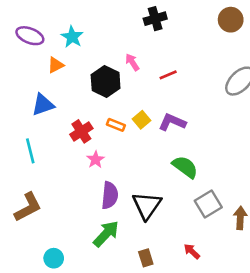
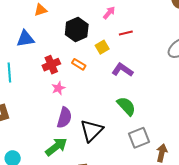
pink arrow: (132, 62) -> (109, 13), moved, turned 64
yellow square: (141, 120) -> (102, 47), moved

